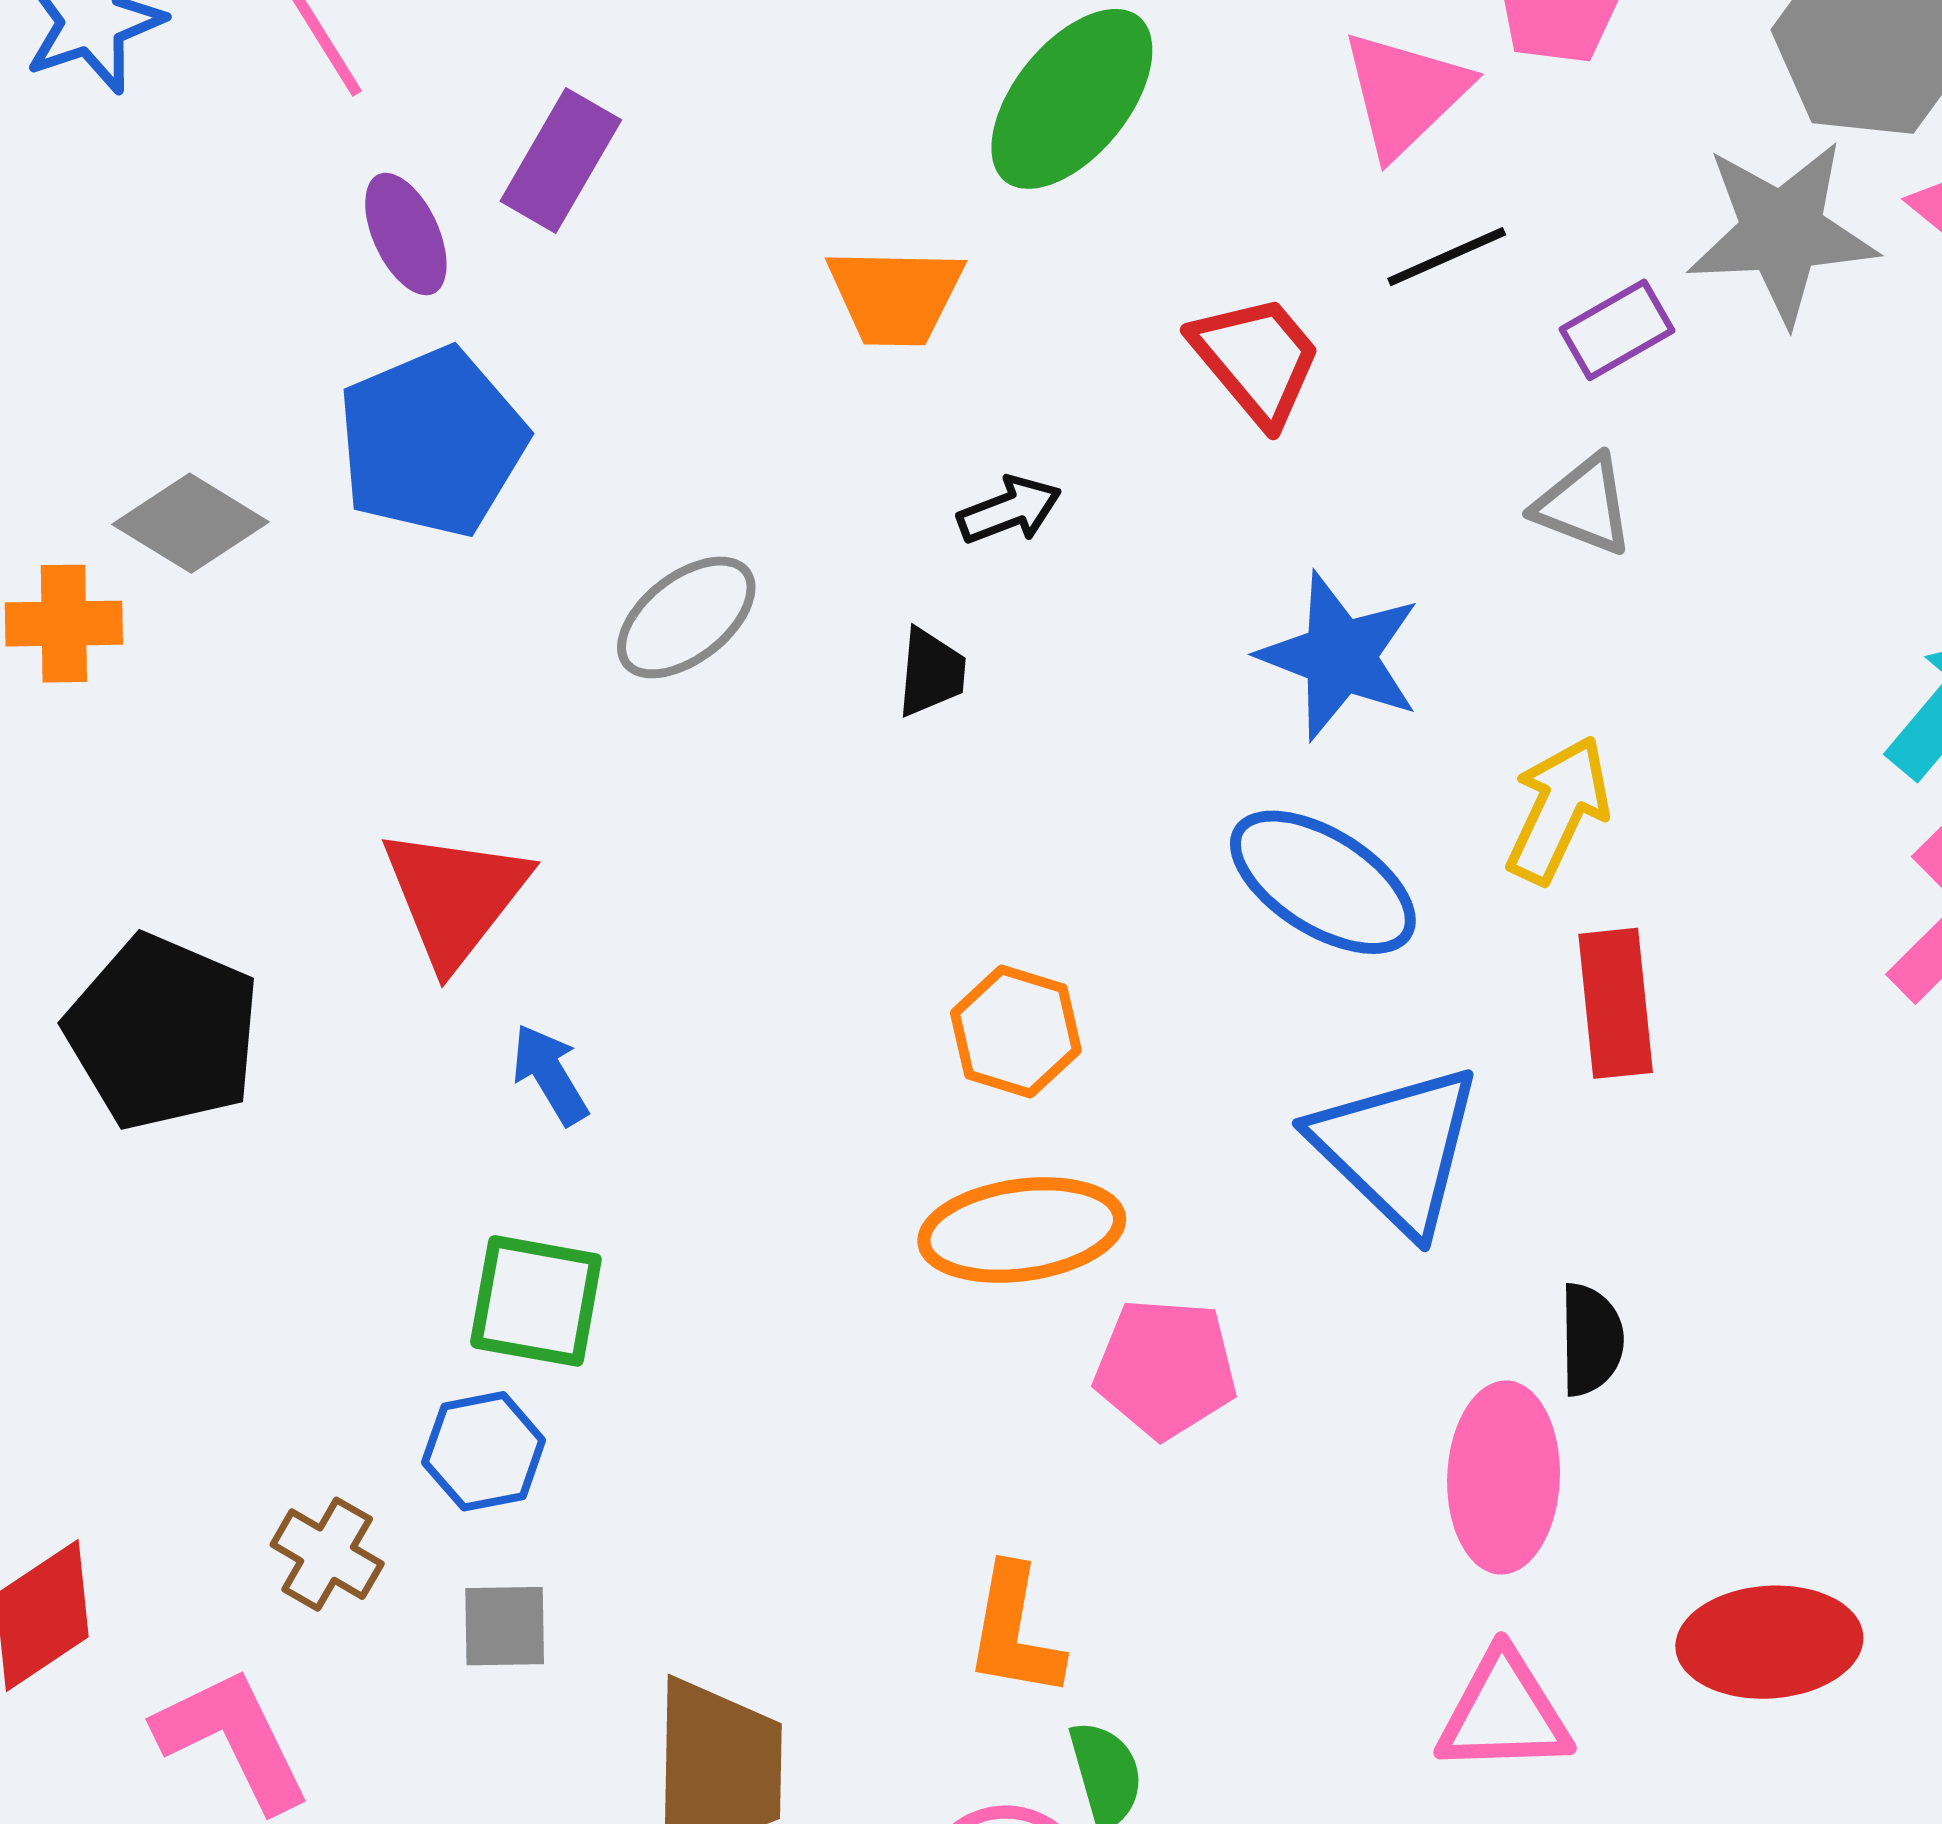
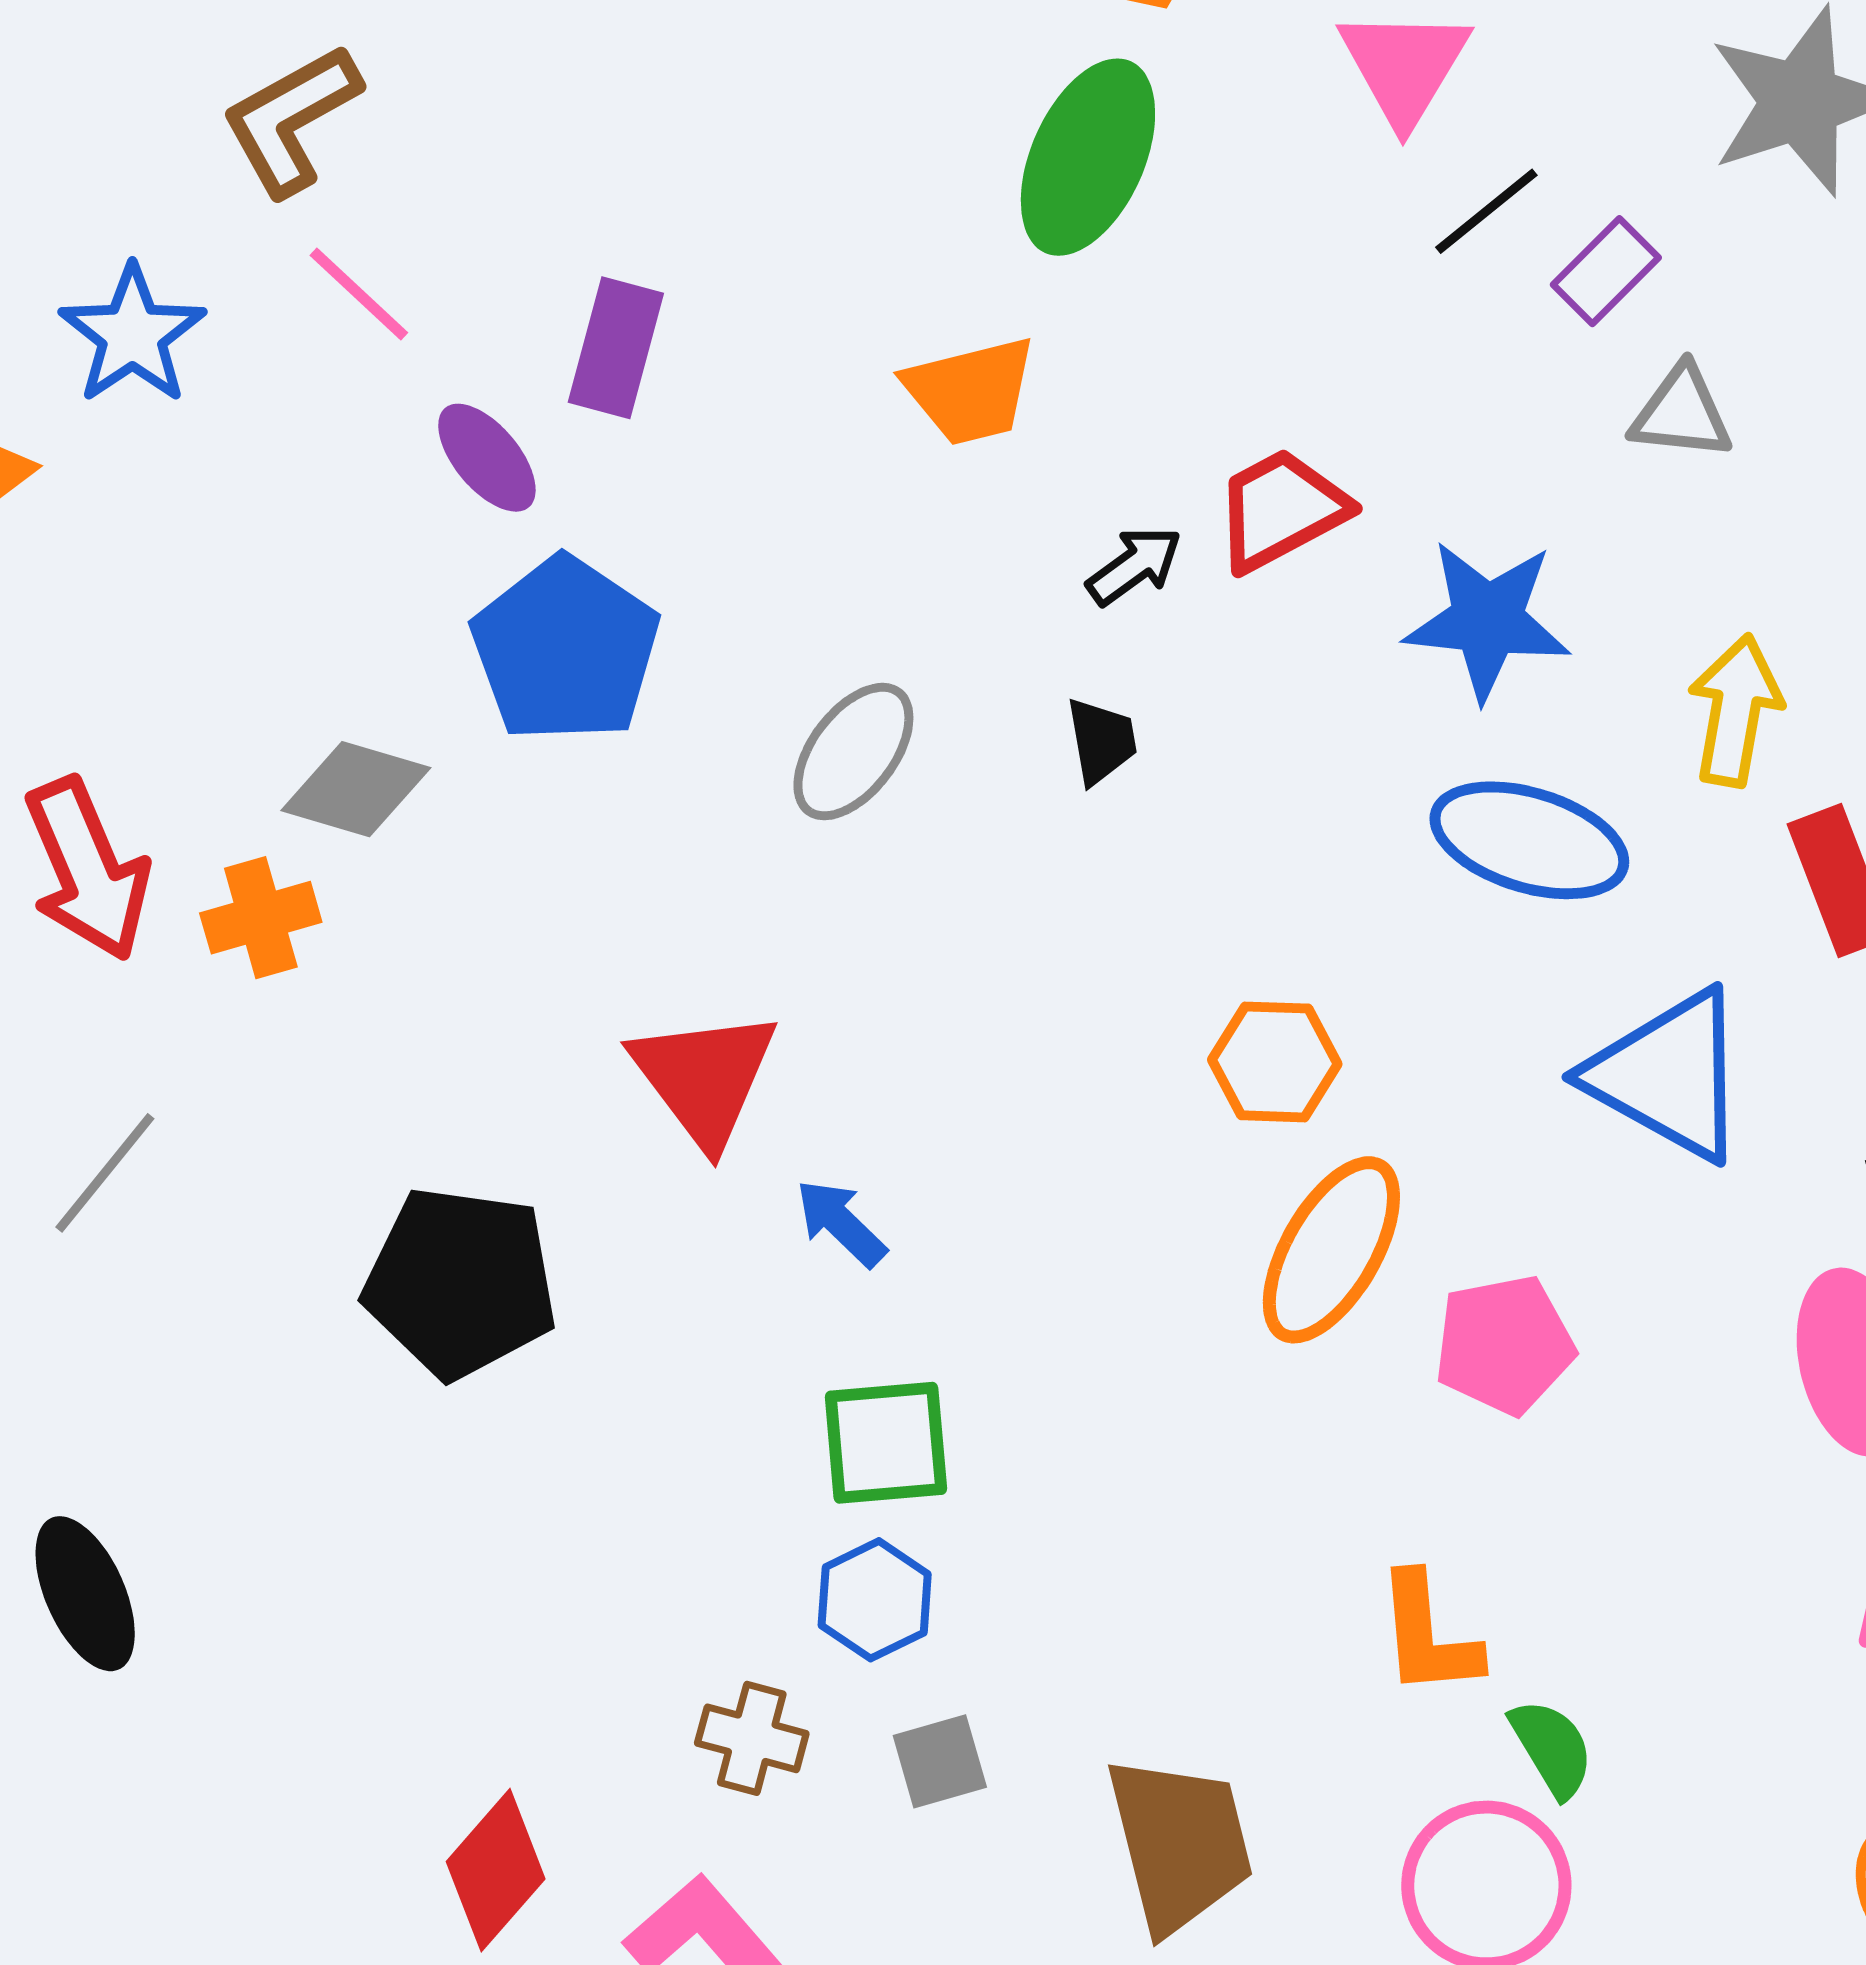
purple rectangle: (1617, 330) -> (1606, 271), moved
red trapezoid: (1257, 359) -> (1281, 510), moved, turned -63
orange ellipse: (1022, 1230) -> (1331, 1250), turned -37

